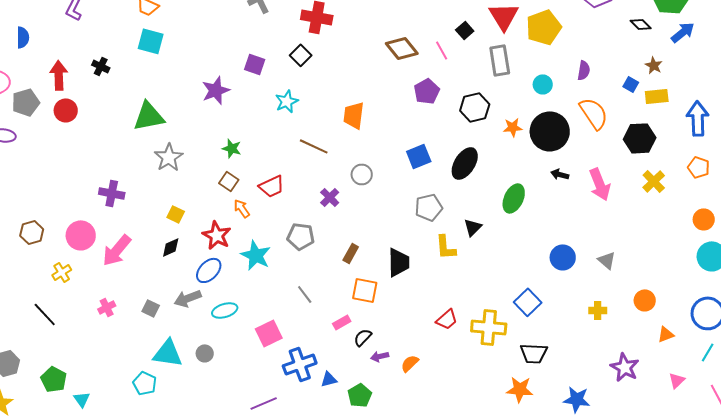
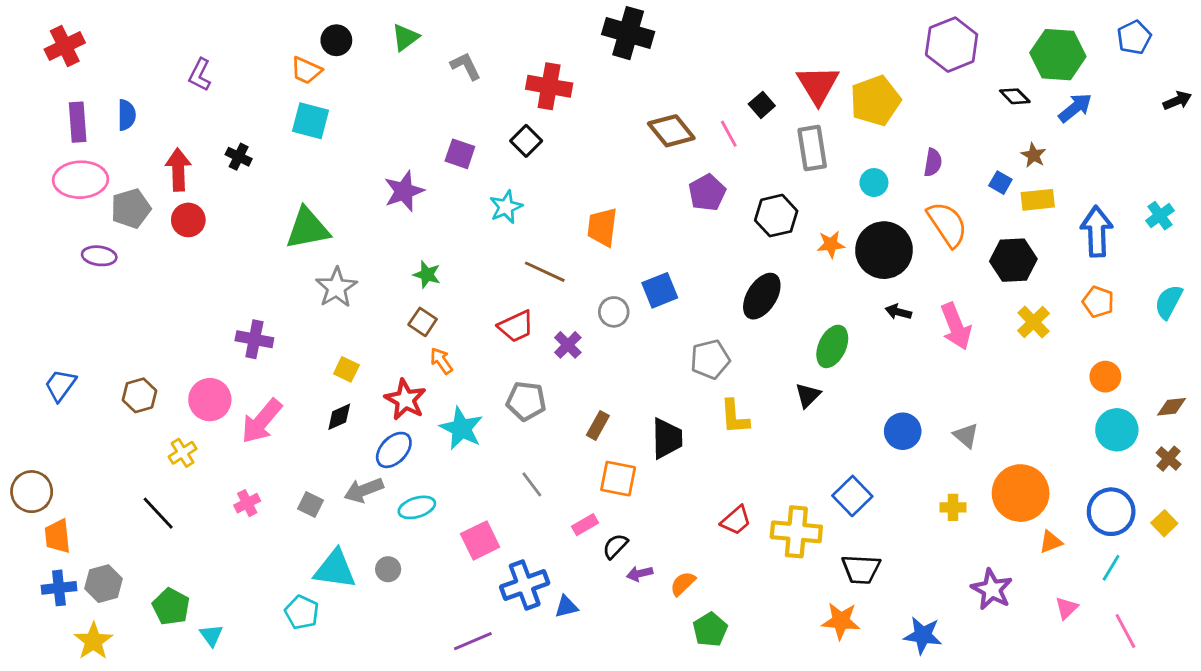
blue square: (419, 156) -> (660, 290), moved
red trapezoid: (272, 186) -> (516, 326), moved
black triangle: (473, 227) -> (808, 395), moved
orange circle: (645, 300) -> (1021, 493), size x1.8
green pentagon: (360, 395) -> (710, 630), moved

